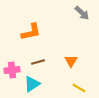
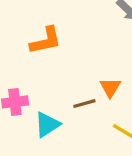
brown line: (38, 62) -> (84, 104), moved

